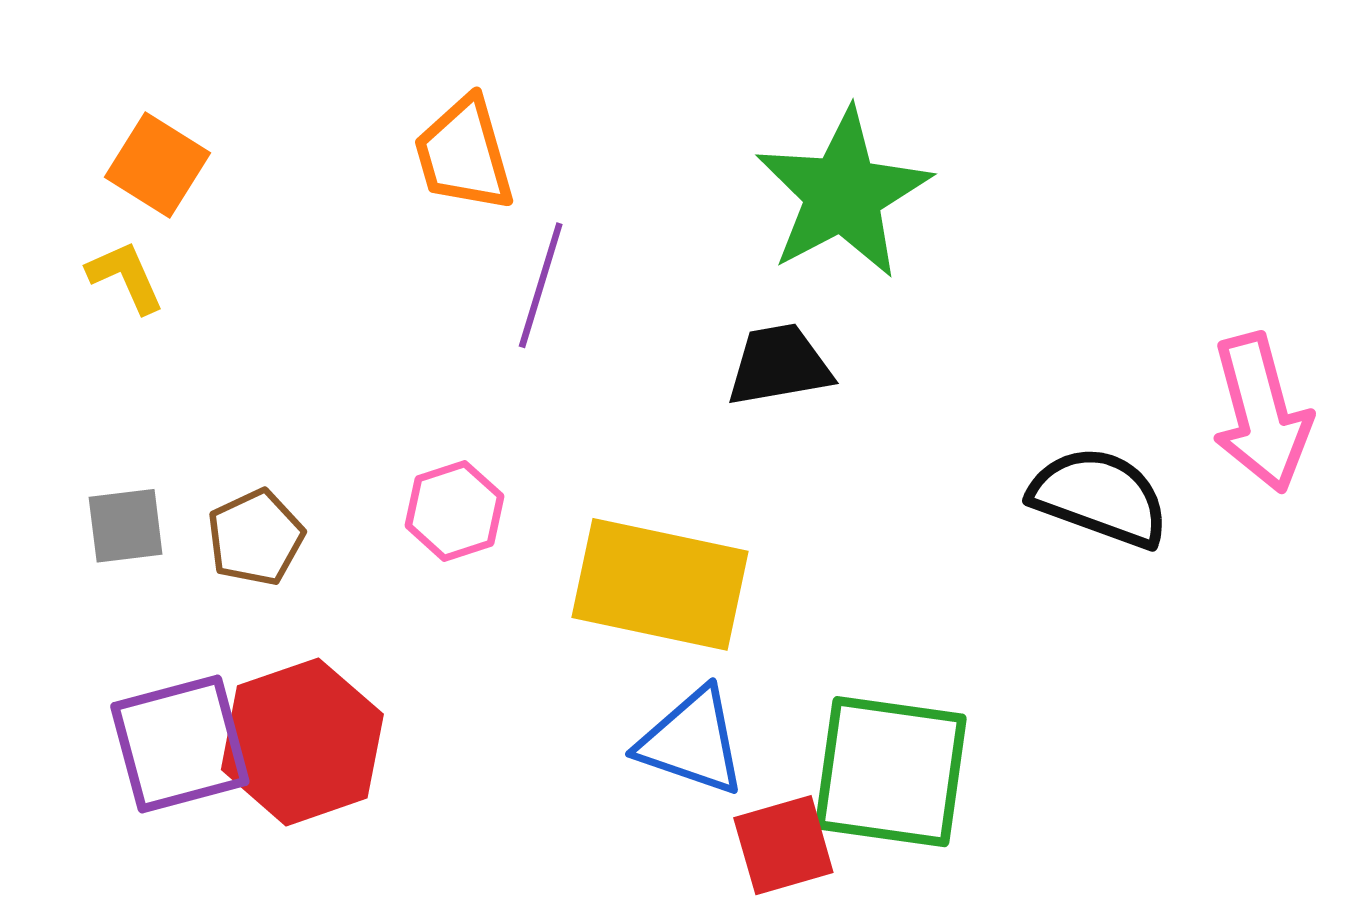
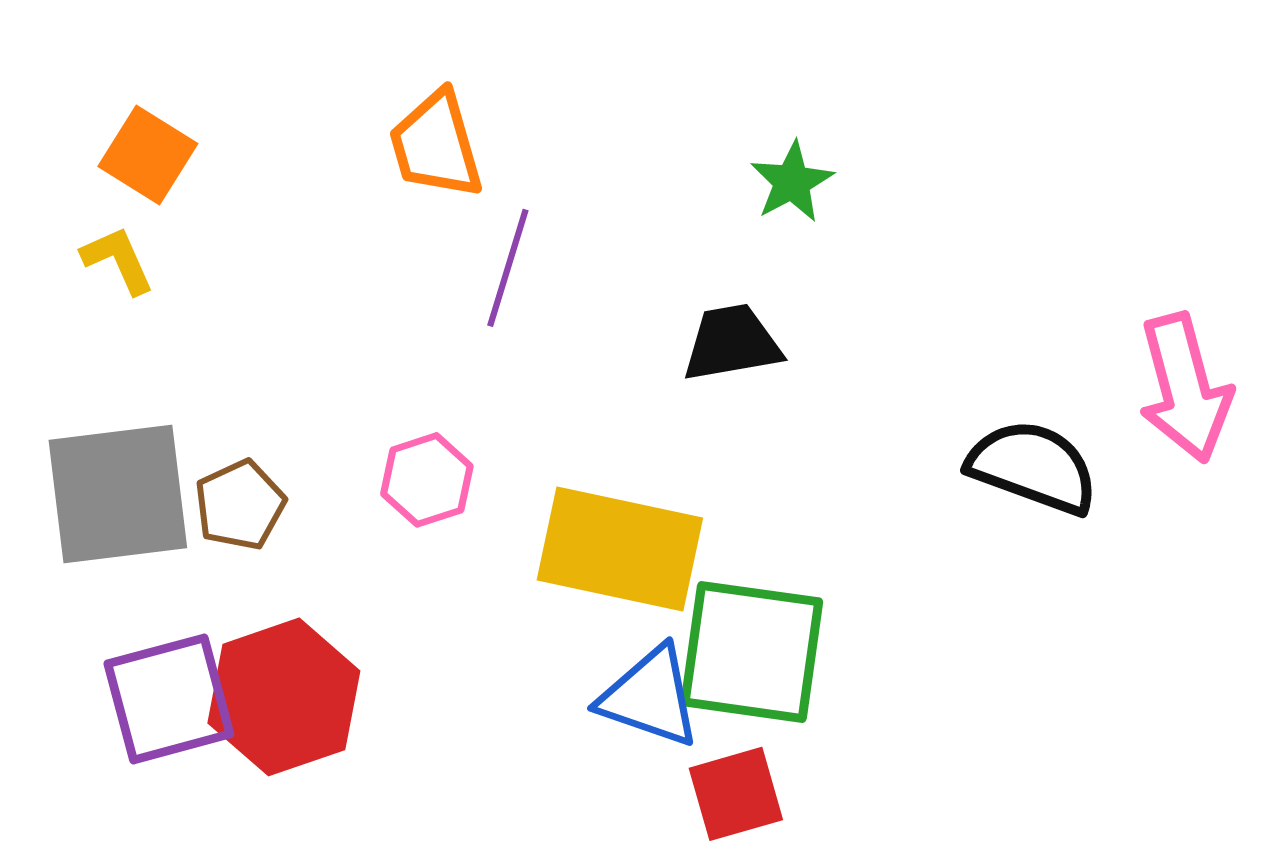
green star: (843, 194) -> (792, 182), size x0.5
gray square: (126, 526) -> (118, 494), size x2.0
green square: (891, 772) -> (752, 652), moved

